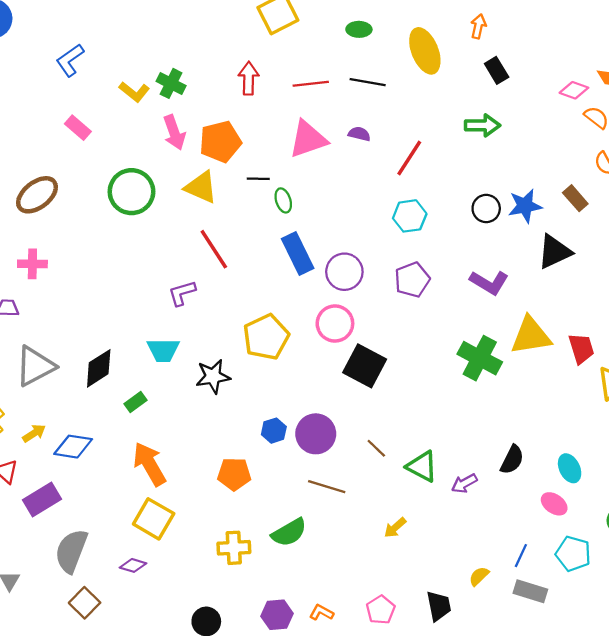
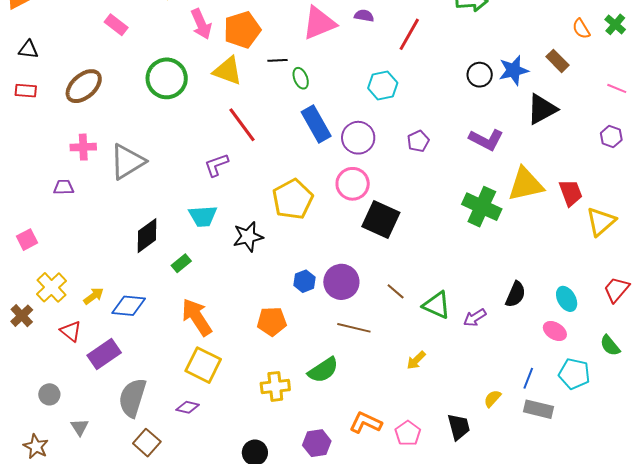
cyan hexagon: (410, 216) -> (383, 85), moved
purple pentagon: (412, 280) -> (418, 141), size x0.7
gray triangle: (35, 366) -> (127, 162), moved
orange L-shape: (321, 612) -> (366, 423), moved, size x1.5

